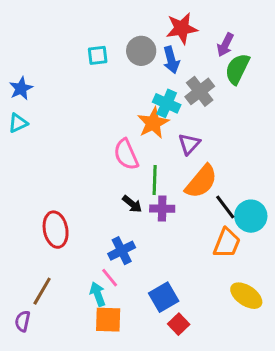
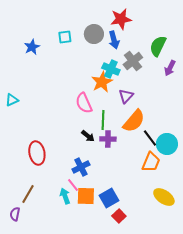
purple arrow: (225, 45) -> (170, 68), moved
blue star: (21, 88) -> (32, 47), moved
cyan triangle: (18, 123) -> (12, 100), moved
orange square: (108, 320) -> (86, 196), moved

